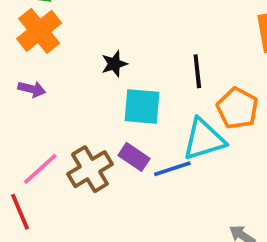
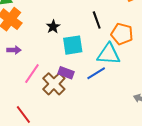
cyan triangle: (204, 139) -> (109, 54), turned 35
purple rectangle: (134, 157) -> (66, 73), moved
pink line: (40, 169) -> (32, 74), moved

